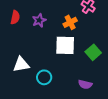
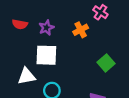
red semicircle: (15, 17) -> (20, 24), turned 88
white square: (65, 45) -> (46, 55), moved

